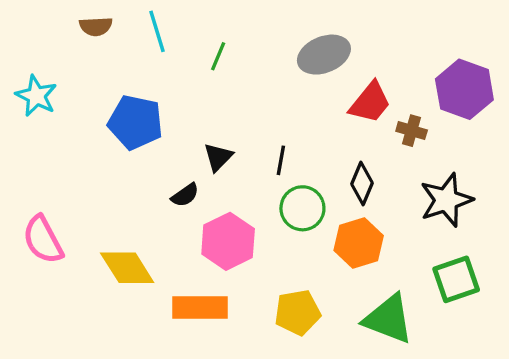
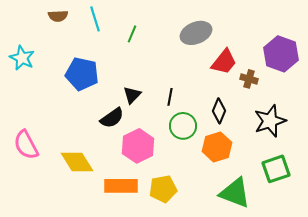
black semicircle: (185, 195) -> (112, 118), size x1.4
yellow pentagon: (297, 312) -> (163, 189), moved

